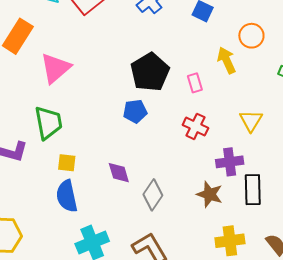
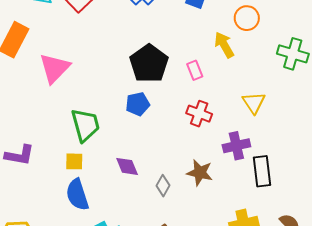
green trapezoid: (48, 123) -> (85, 125), moved
brown star: (210, 194) -> (200, 173), moved
gray diamond: (153, 195) -> (163, 186), size x0.7

